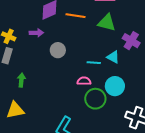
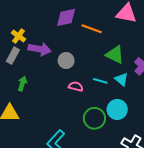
green triangle: (107, 23) -> (115, 55), moved
purple arrow: (36, 33) -> (40, 49), moved, size x1.5
pink semicircle: (84, 81) -> (76, 86), moved

